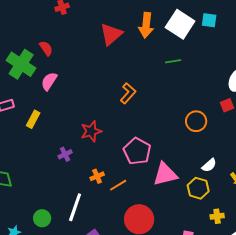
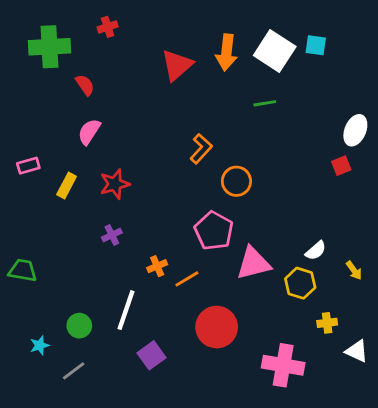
green cross: (21, 64) -> (50, 47), moved, turned -36
orange circle: (196, 121) -> (236, 181), moved
red star: (91, 131) -> (115, 184), moved

